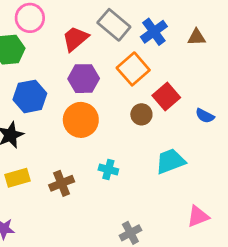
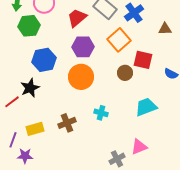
brown triangle: (197, 37) -> (165, 29), moved
red square: (166, 96) -> (143, 60), turned -36
yellow rectangle: (17, 178) -> (35, 129), moved
pink triangle: (198, 216) -> (139, 147), moved

